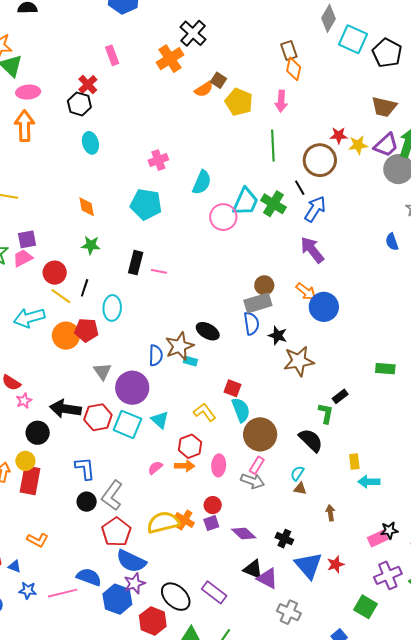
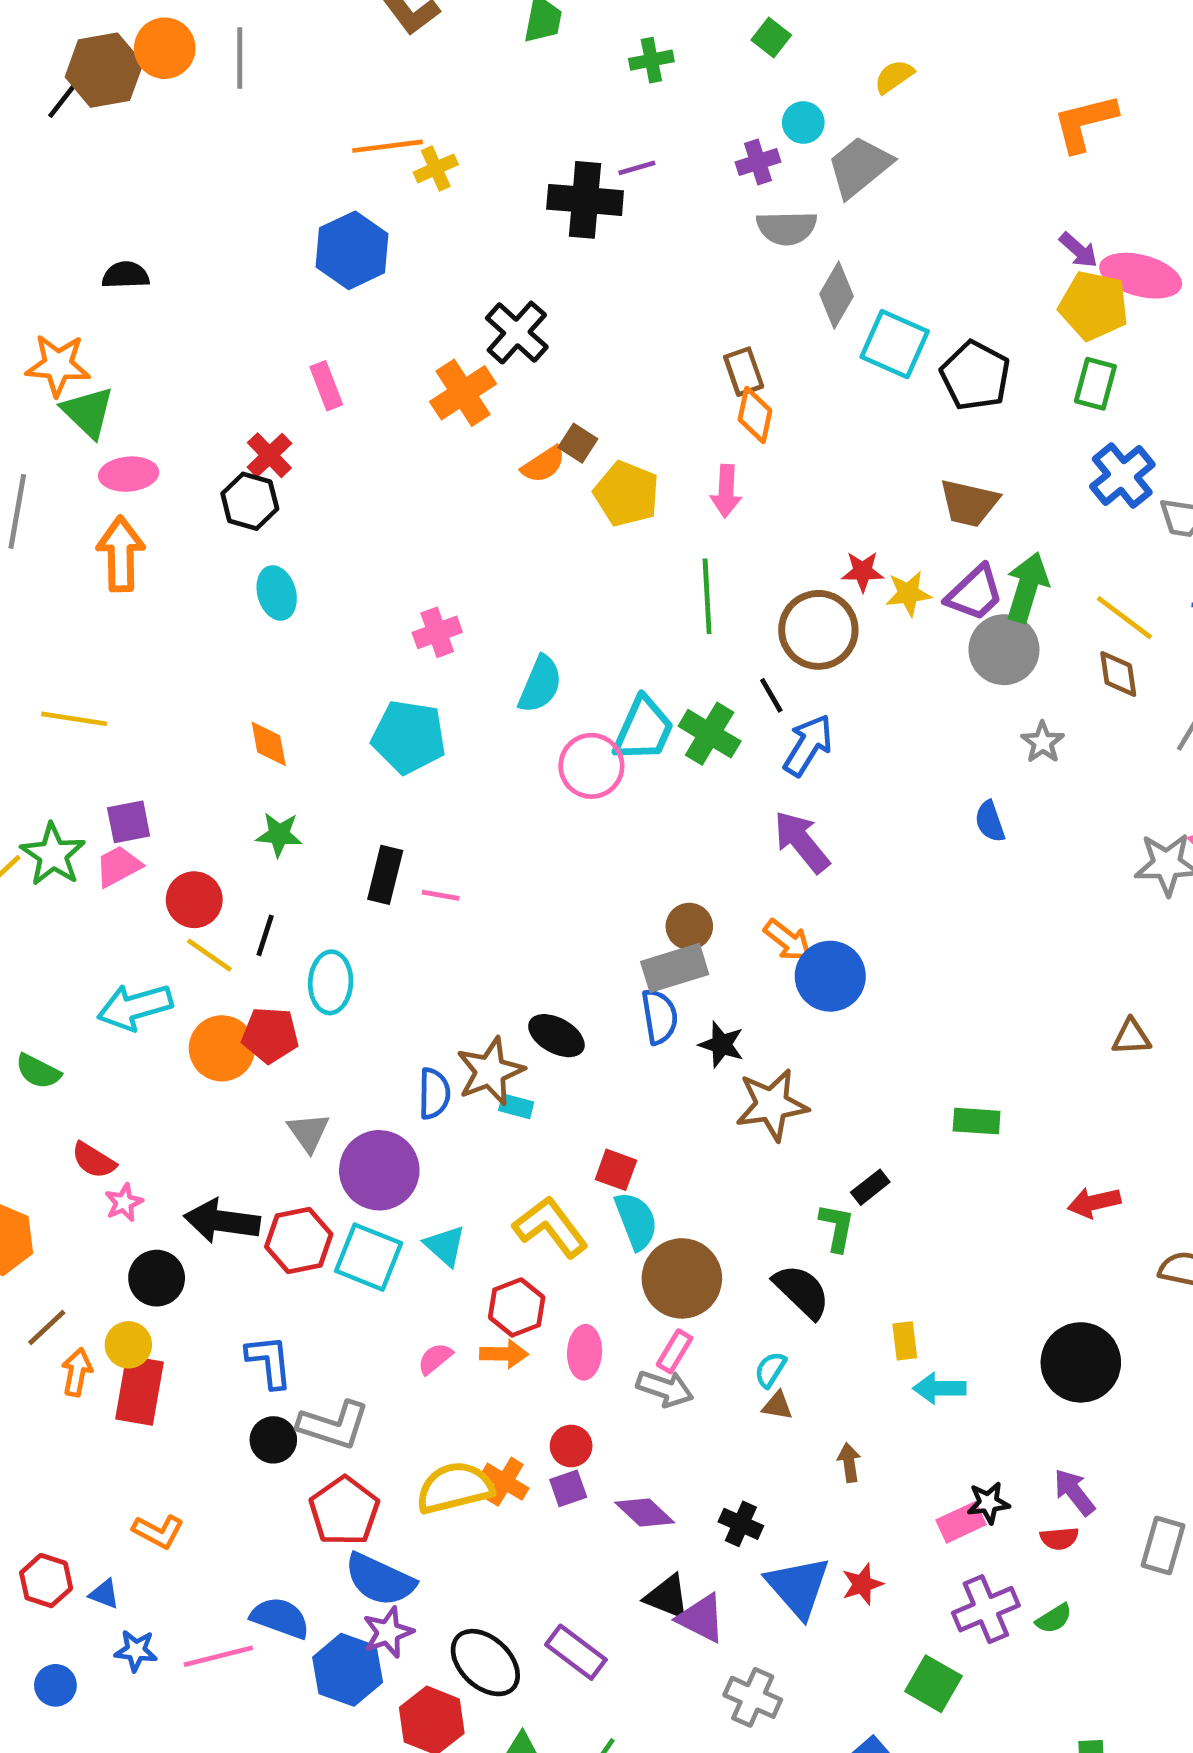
yellow L-shape: (205, 412) -> (551, 1227), size x1.4
gray L-shape: (112, 496) -> (334, 1425), turned -108

